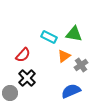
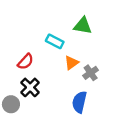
green triangle: (74, 34) -> (83, 26), moved
blue semicircle: (71, 91) -> (79, 102), turned -54

